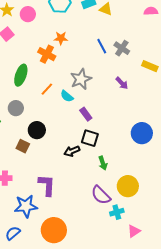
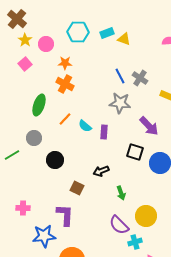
orange star: (61, 38) -> (65, 63), moved
gray star: (81, 79) -> (120, 103), moved, turned 30
purple arrow: (122, 83) -> (149, 126), moved, size x1.5
purple rectangle: (86, 114) -> (104, 132), moved, turned 40
black square: (90, 138) -> (135, 152), moved
brown square: (23, 146) -> (77, 188), moved
black arrow: (72, 151) -> (101, 171), moved

